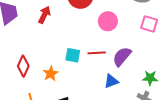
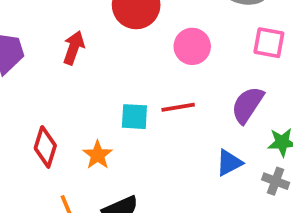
purple semicircle: (122, 57) -> (247, 105), moved
blue triangle: (111, 81) -> (229, 163), moved

